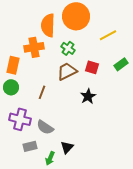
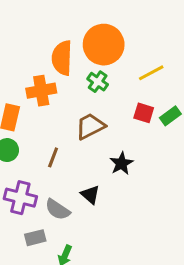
green cross: (68, 48) -> (98, 82), moved
red square: (92, 67) -> (144, 113), moved
black triangle: (67, 147) -> (90, 195), moved, turned -32

